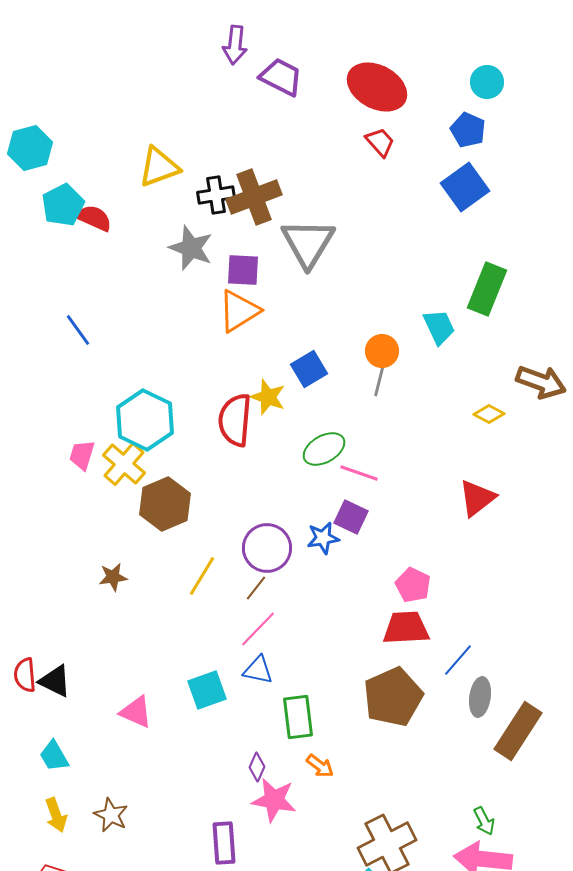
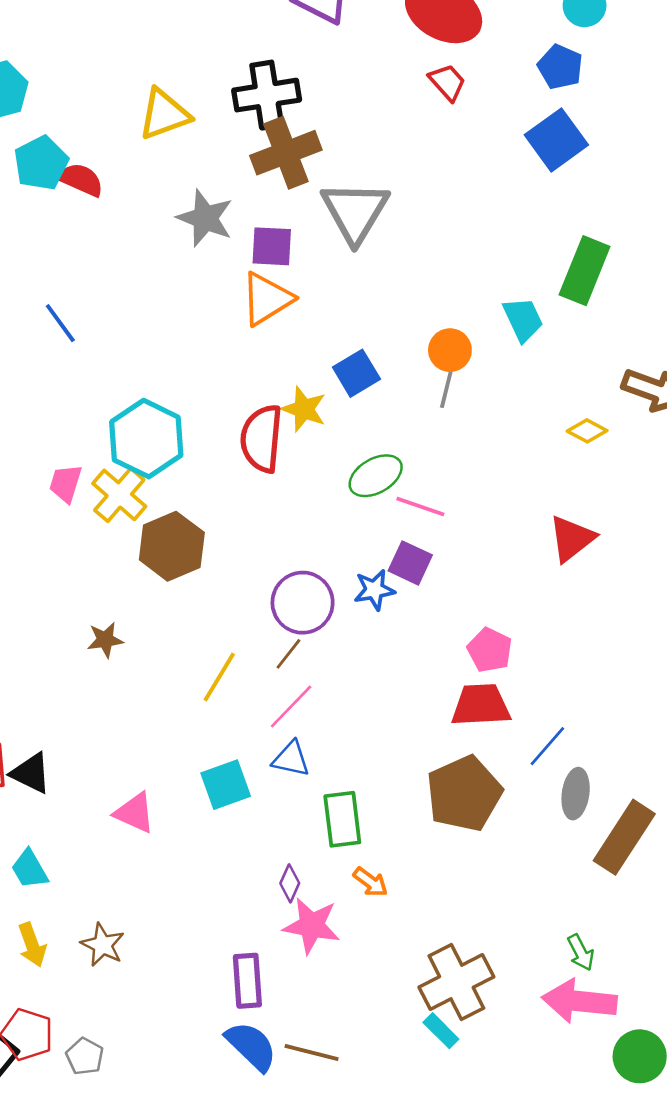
black cross: (216, 195) -> (267, 95), moved, size x1.4
yellow line: (202, 576) -> (219, 677), moved

